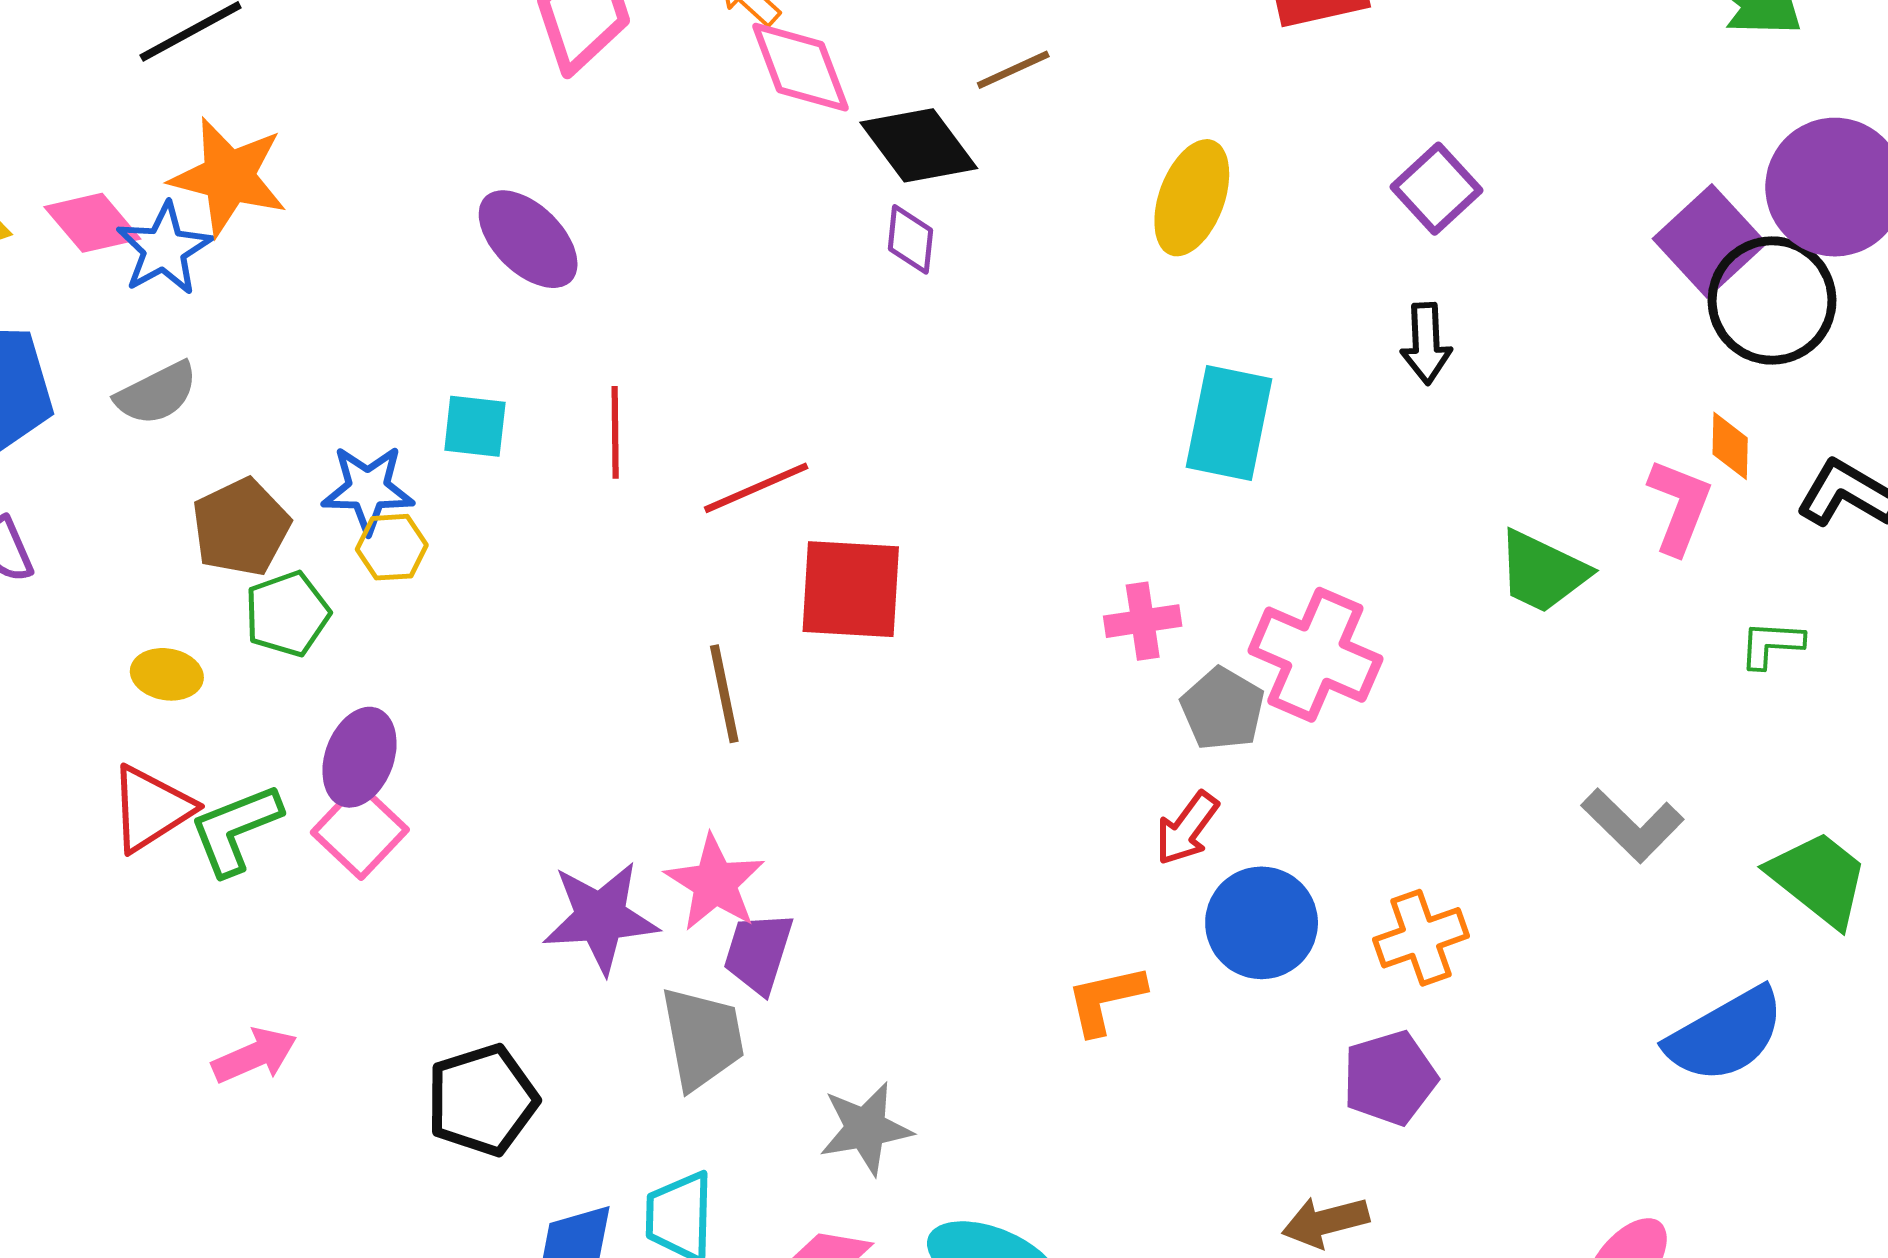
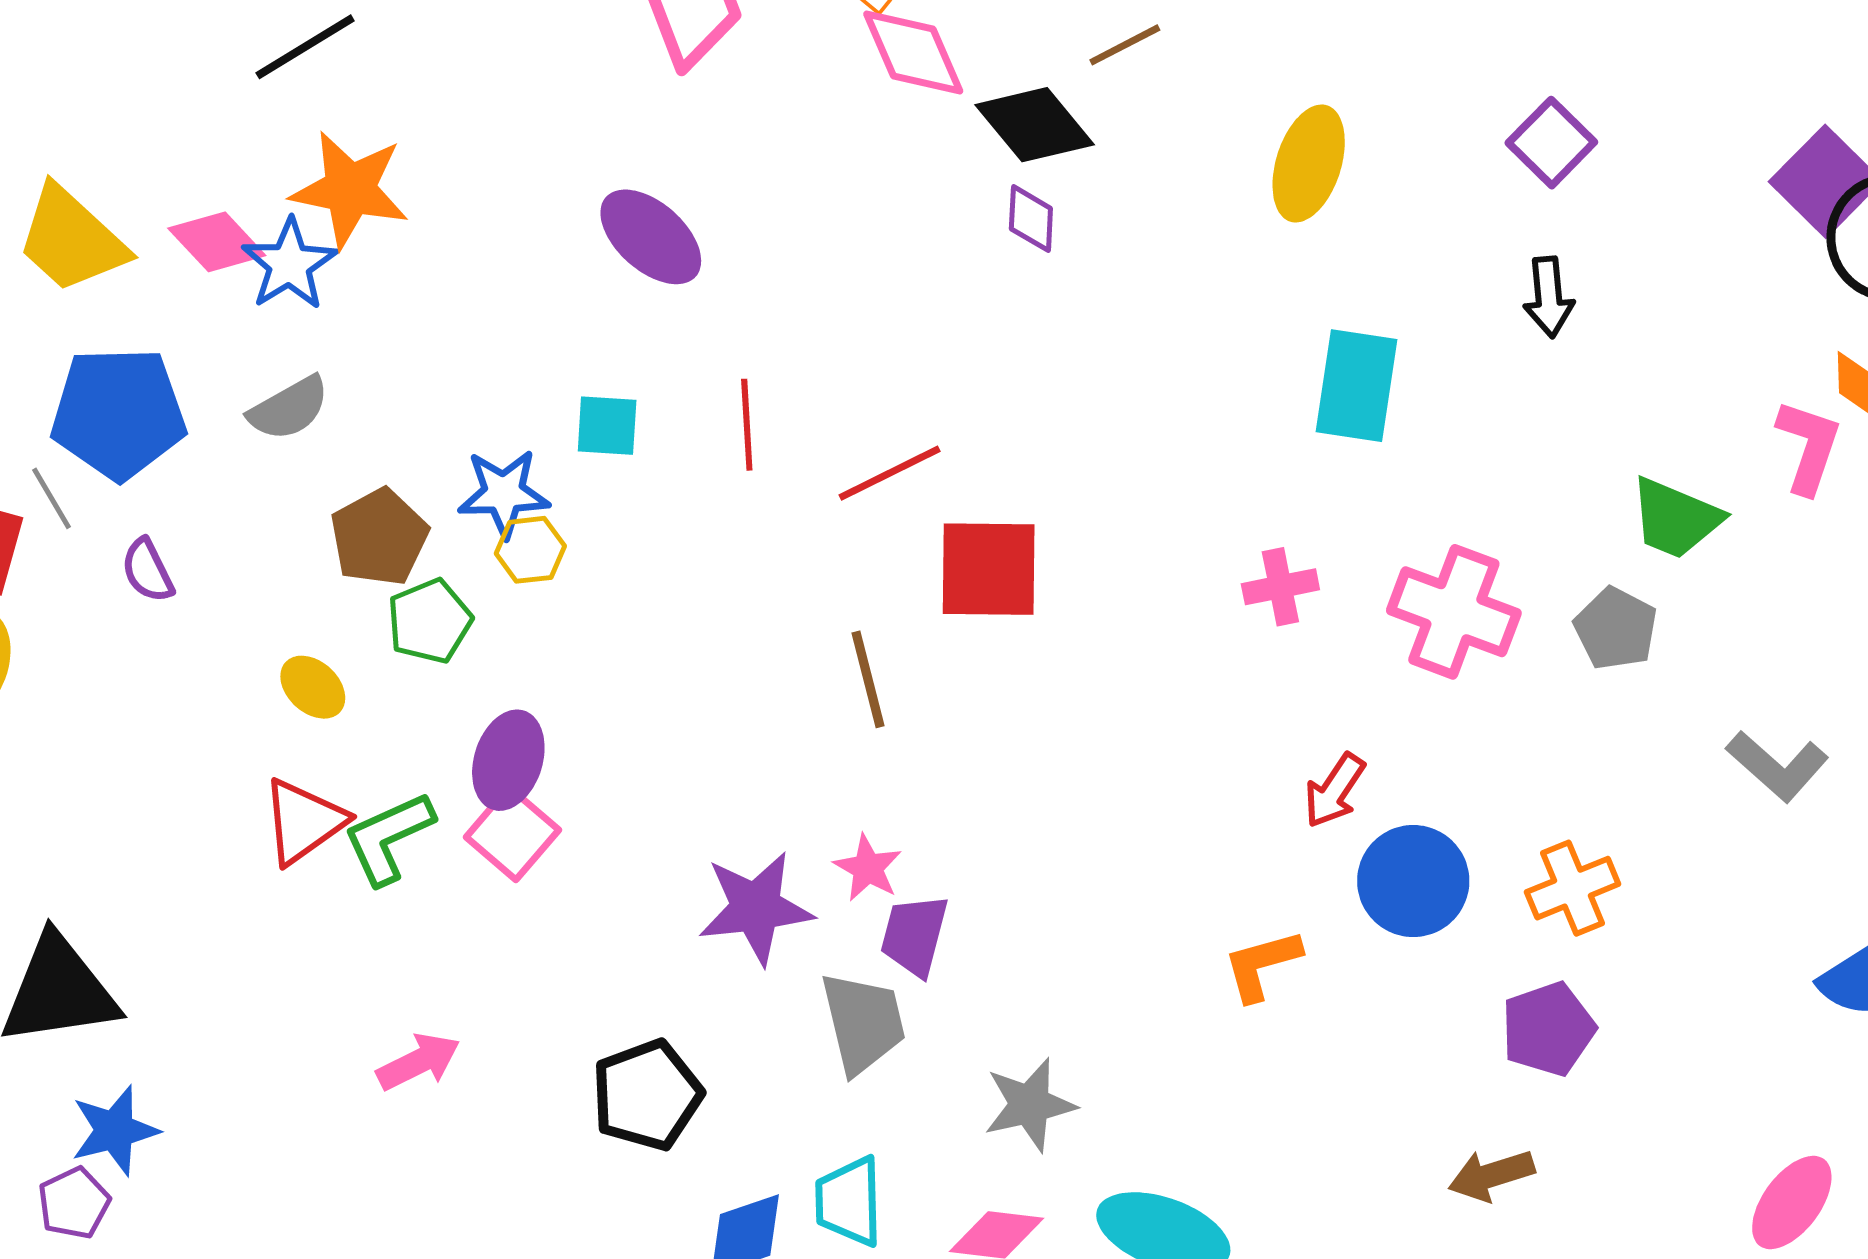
yellow ellipse: (167, 674) -> (313, 687), turned 36
gray pentagon: (1223, 709) -> (1616, 629), moved
pink star: (715, 883) -> (868, 868), size x0.7

